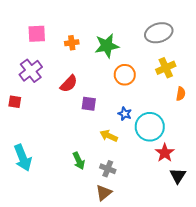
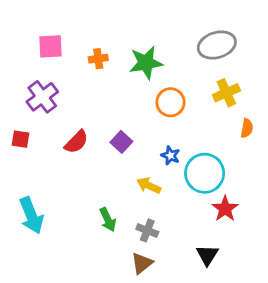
red semicircle: (69, 84) -> (76, 142), moved
purple square: (89, 104) -> (121, 142), turned 35
black triangle: (178, 176) -> (207, 255), moved

